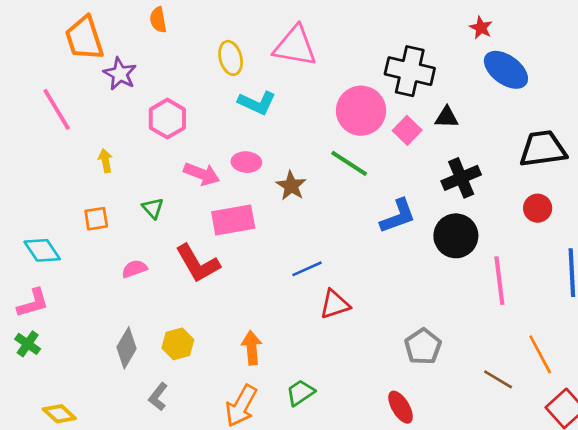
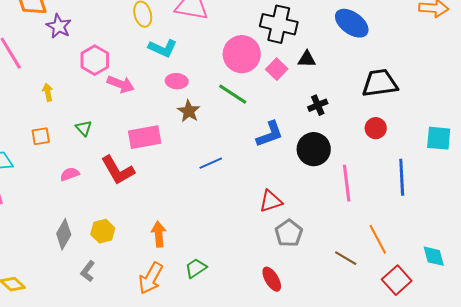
pink ellipse: (246, 162) -> (177, 81), moved
pink arrow: (202, 174) -> (121, 84), moved
black cross: (461, 178) -> (318, 105), size x0.7
blue line: (307, 269) -> (211, 163), moved
red triangle: (335, 304) -> (271, 201), moved

